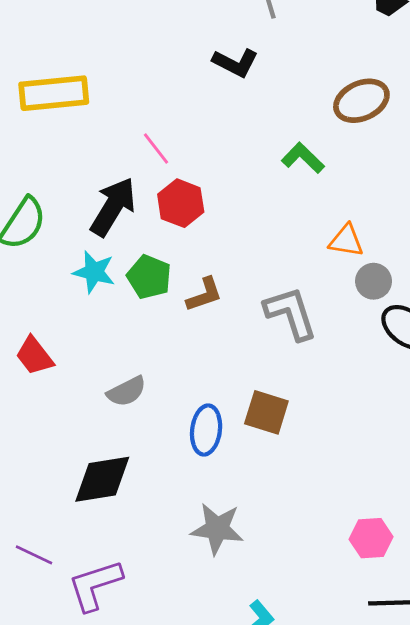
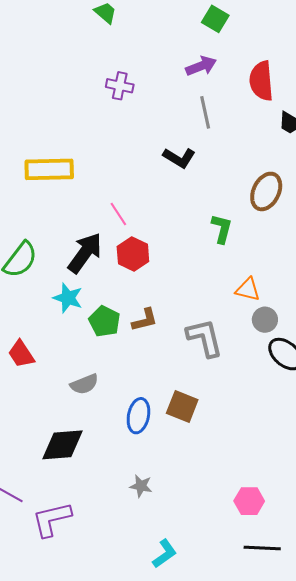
brown ellipse: (361, 101) -> (266, 191), turned -45
green L-shape: (303, 158) -> (222, 229), turned 56
green pentagon: (149, 277) -> (104, 321), moved
gray star: (217, 529) -> (141, 486), size x0.6

